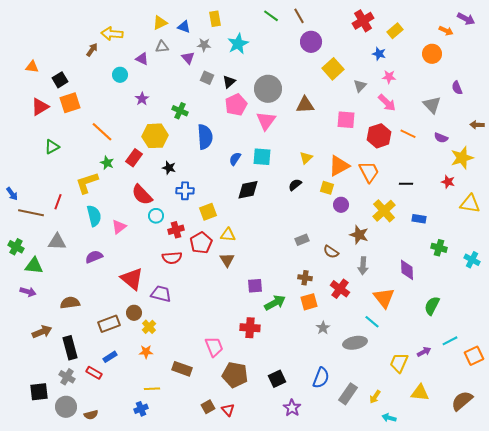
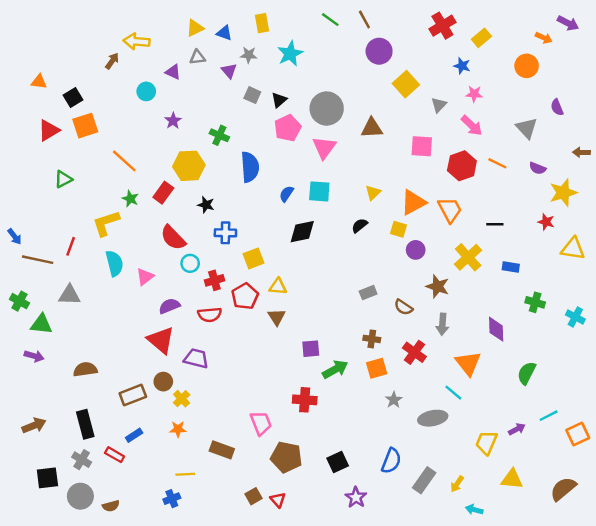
purple semicircle: (94, 257) -> (169, 306), moved
brown arrow: (42, 332) -> (34, 425), moved

